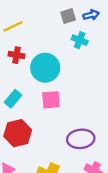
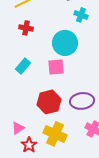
cyan circle: (45, 68) -> (65, 43), moved
red hexagon: (18, 133) -> (49, 102), moved

